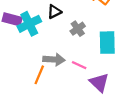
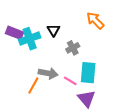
black triangle: (54, 12) -> (53, 30), turned -40
cyan rectangle: (107, 43) -> (88, 73), moved

